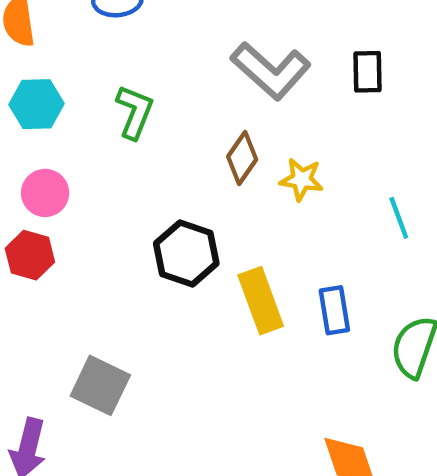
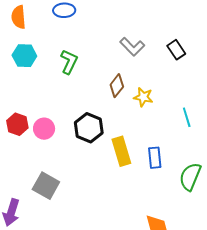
gray L-shape: (271, 71) -> (132, 47), size x0.7
black rectangle: (367, 72) -> (176, 50), turned -36
pink circle: (45, 193) -> (44, 129), moved

